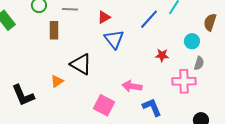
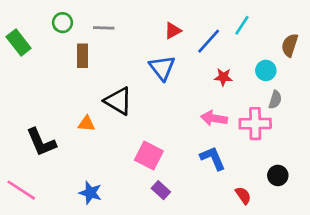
red triangle: (104, 17) -> (173, 31), moved
red star: (162, 55) -> (223, 77), moved
orange triangle: (57, 81) -> (86, 124), turned 40
pink arrow: (132, 86) -> (214, 118), moved

